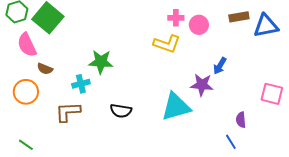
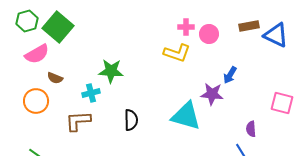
blue triangle: (266, 26) -> (276, 35), turned 36
pink semicircle: (27, 45) -> (37, 54), turned -95
cyan triangle: (176, 107) -> (186, 116), turned 32
black semicircle: (121, 111) -> (131, 120), turned -100

